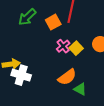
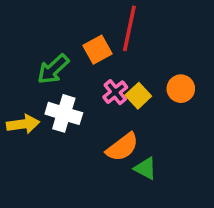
green arrow: (27, 17) -> (53, 69), moved
white cross: (21, 75) -> (64, 113), moved

